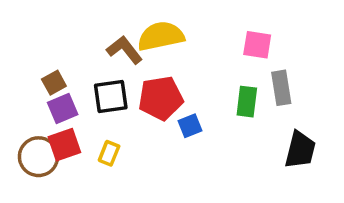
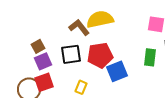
blue square: (190, 126) -> (117, 71), size x1.5
yellow rectangle: (109, 153) -> (81, 87), moved

